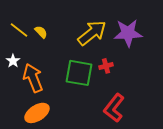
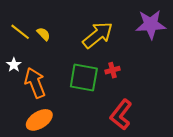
purple star: (128, 33) -> (151, 24), moved

